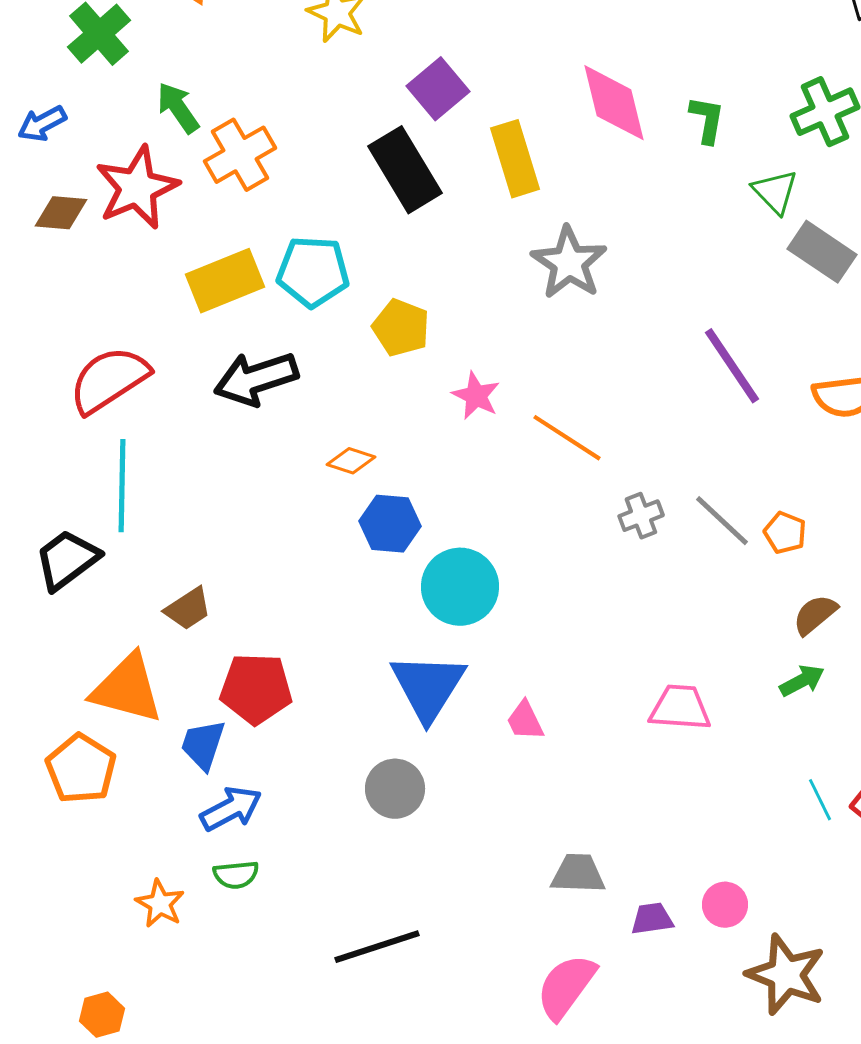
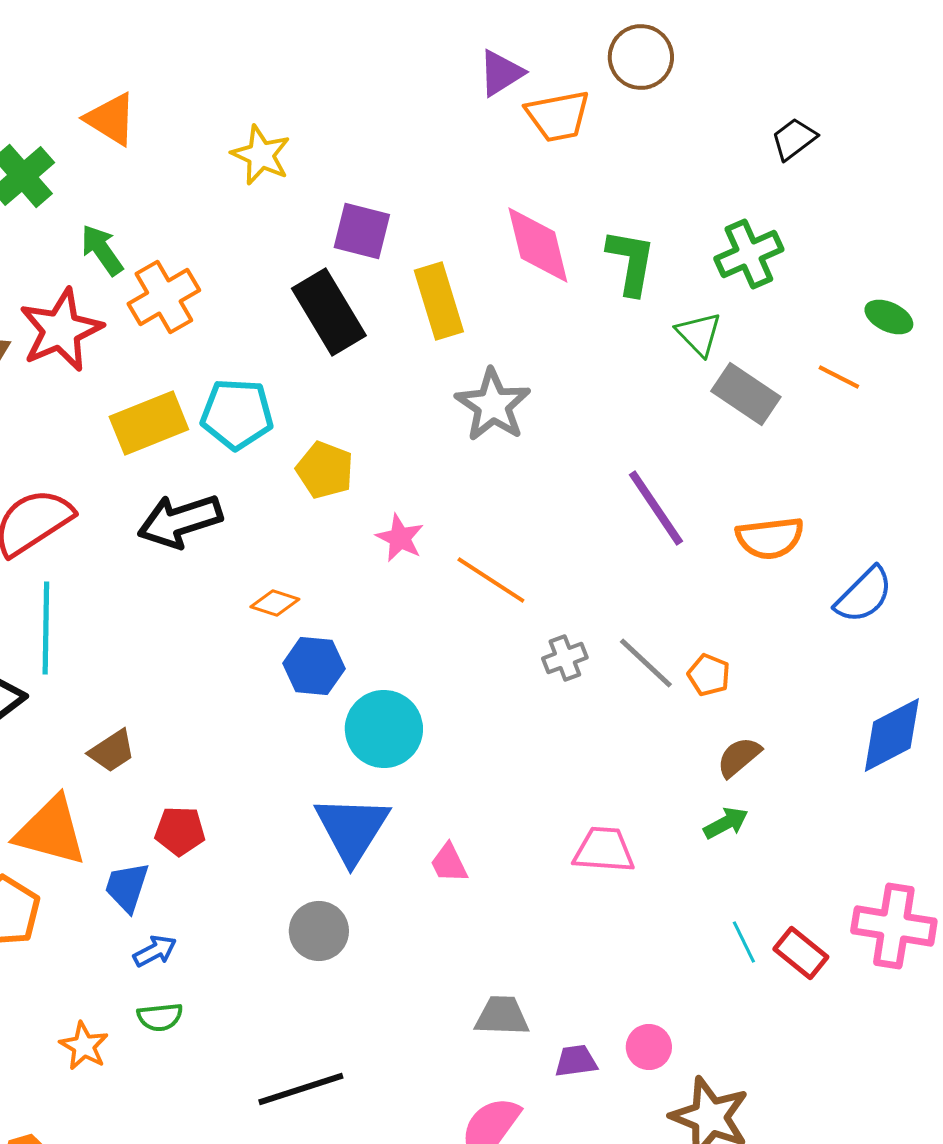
purple square: (438, 89) -> (362, 231), turned -36
green L-shape: (707, 120) -> (631, 262), size x1.4
red pentagon: (256, 689) -> (180, 831), size x0.7
blue arrow: (231, 809) -> (155, 951), size x0.7

